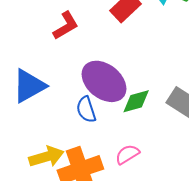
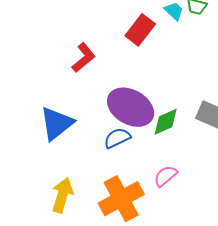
blue semicircle: (86, 110) -> (117, 138), turned 92
yellow arrow: (46, 157) -> (62, 195), moved, turned -48

